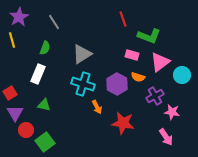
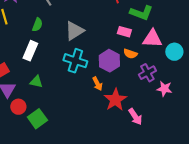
pink triangle: (160, 62) -> (152, 39), turned 40
orange arrow: (97, 107) -> (97, 84), moved
red star: (123, 123) -> (115, 100), turned 30
pink arrow: (166, 137) -> (135, 117), moved

